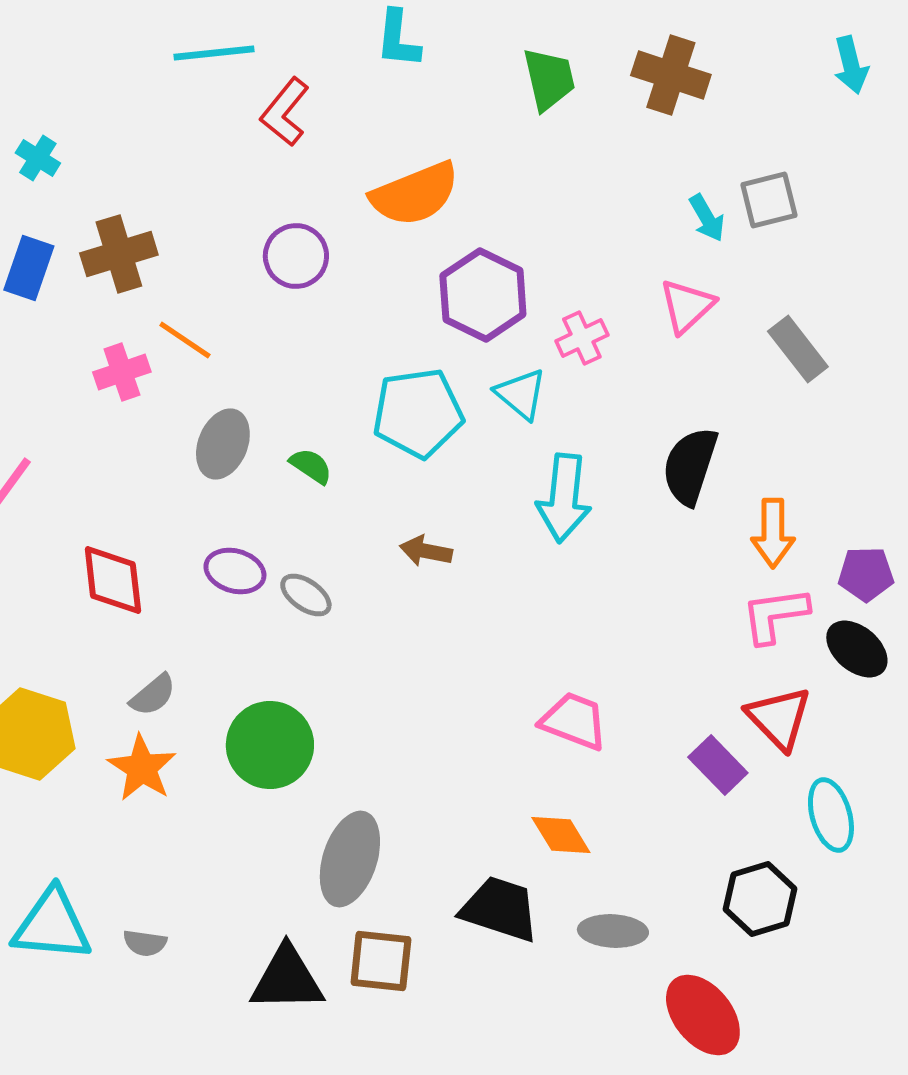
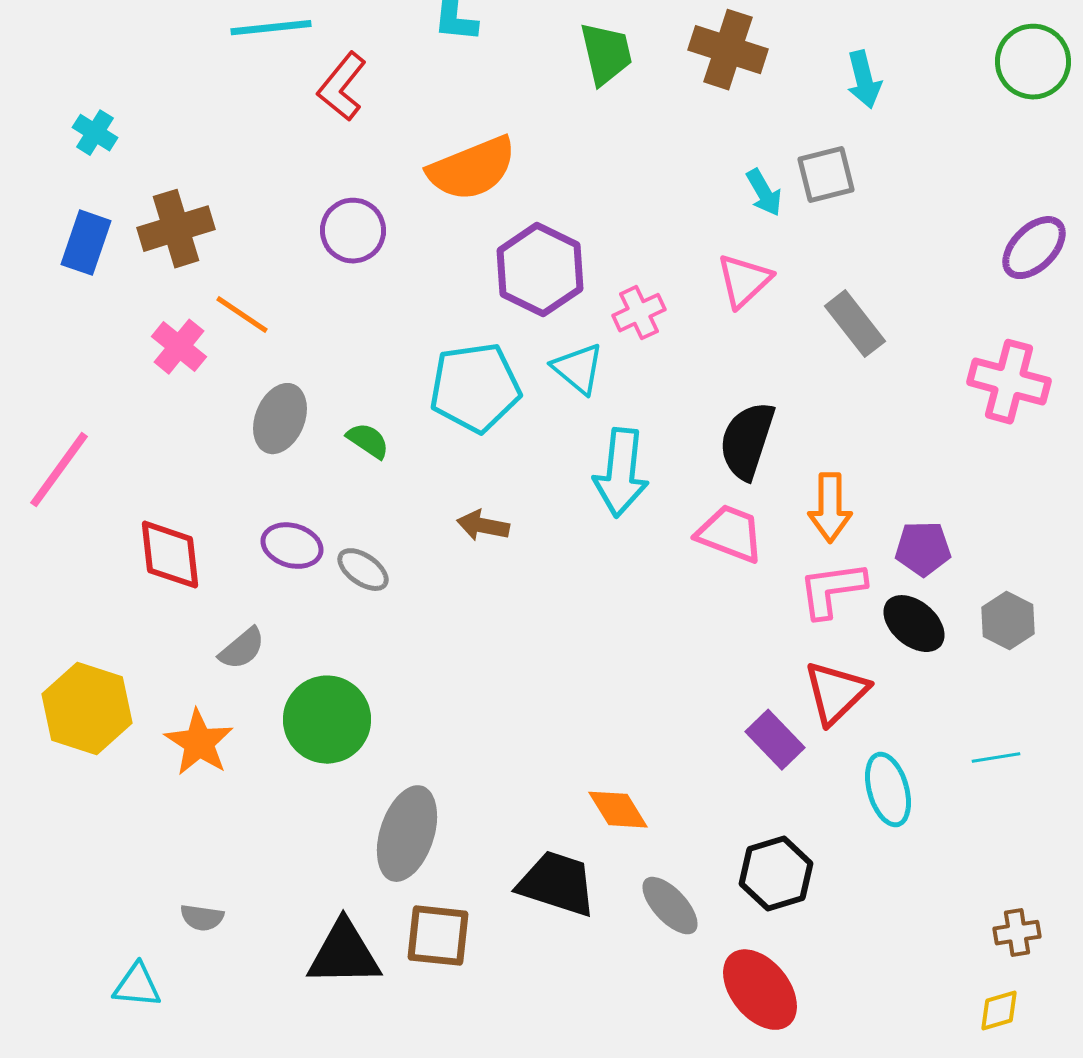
cyan arrow: (851, 65) -> (864, 80), moved
pink cross: (122, 372) -> (179, 347), turned -32
gray semicircle: (153, 695) -> (242, 649), moved
red triangle: (779, 718) -> (836, 693), turned 30
pink trapezoid: (574, 721) -> (730, 534), moved
black hexagon: (760, 899) -> (776, 874), moved
cyan triangle: (52, 925) -> (137, 986), moved, size x0.6
gray ellipse: (613, 931) -> (670, 906), turned 44

